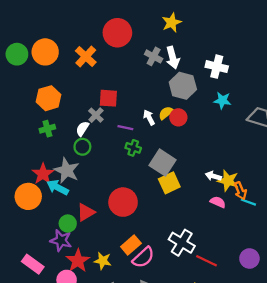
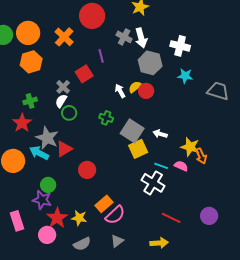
orange hexagon: (49, 98) -> (31, 62), moved
red square: (108, 98) -> (84, 74), turned -36
gray cross: (96, 115) -> (63, 87), moved
purple line: (125, 128) -> (101, 56), moved, turned 64
green circle: (82, 147) -> (69, 113), moved
red star: (43, 174) -> (22, 123), moved
white arrow: (213, 176) -> (160, 134), moved
red circle: (123, 202) -> (87, 170), moved, size x0.7
cyan line: (248, 202) -> (161, 166), moved
red triangle: (86, 212) -> (64, 149), moved
white cross: (182, 243) -> (153, 183), moved
pink rectangle: (33, 264) -> (17, 221), turned 36

